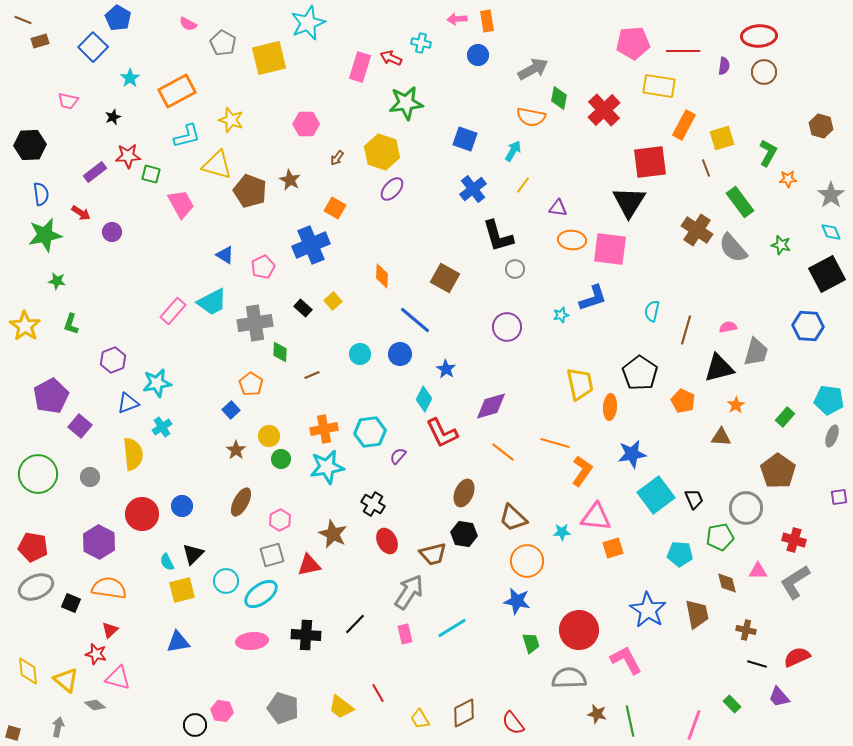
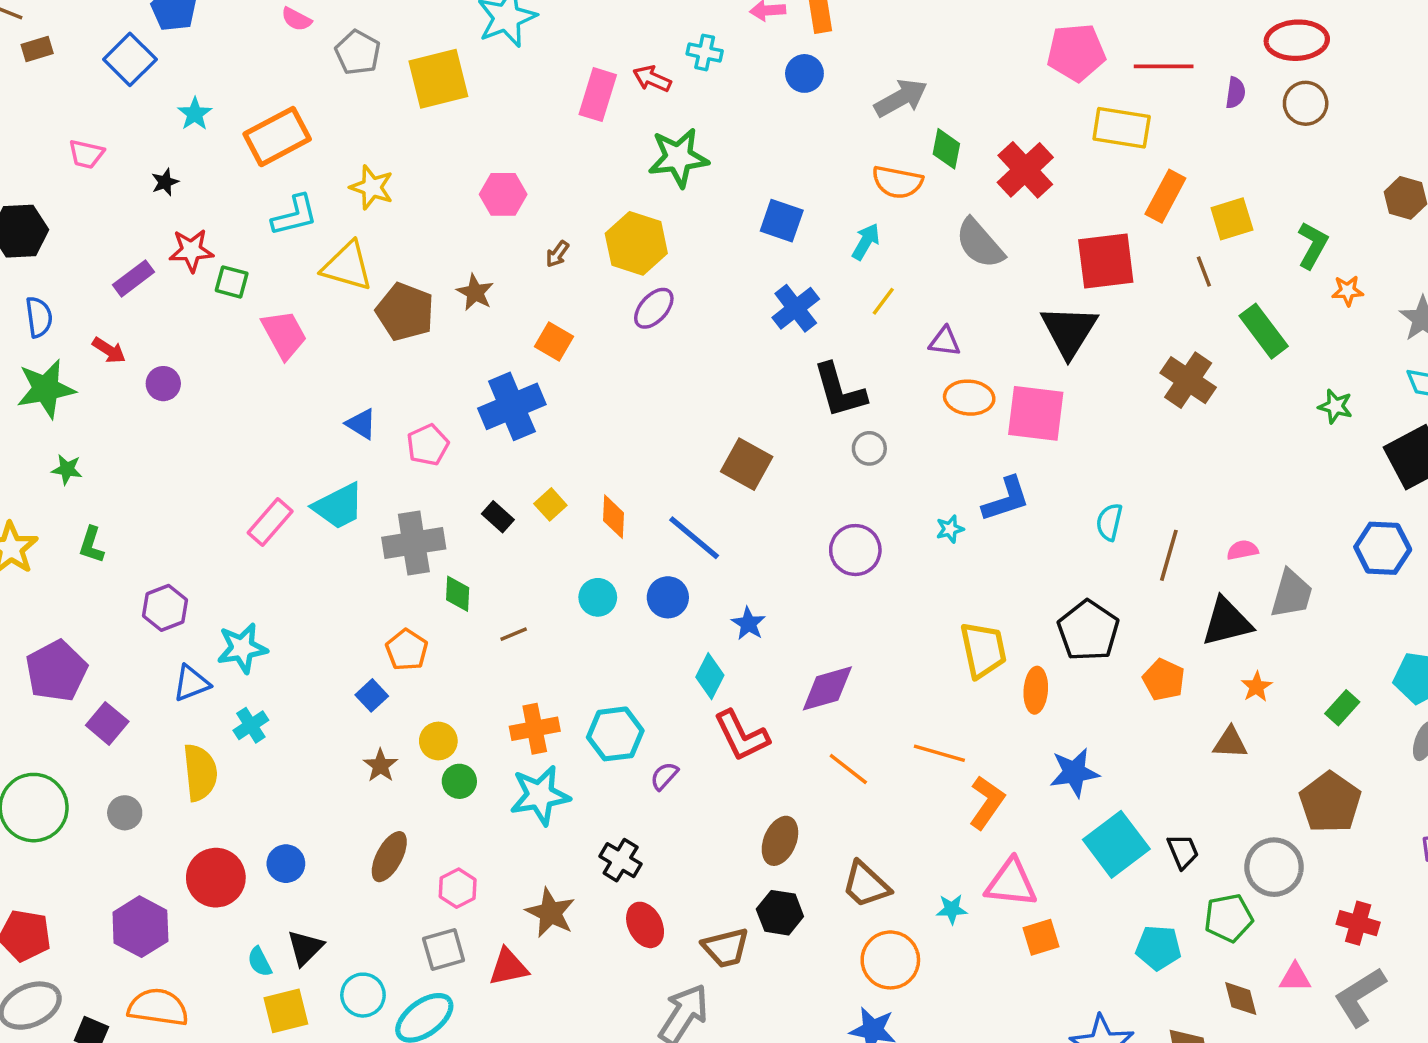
gray semicircle: (733, 248) -> (980, 243), moved
orange diamond: (382, 276) -> (614, 517), moved

